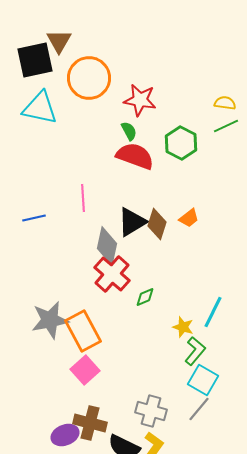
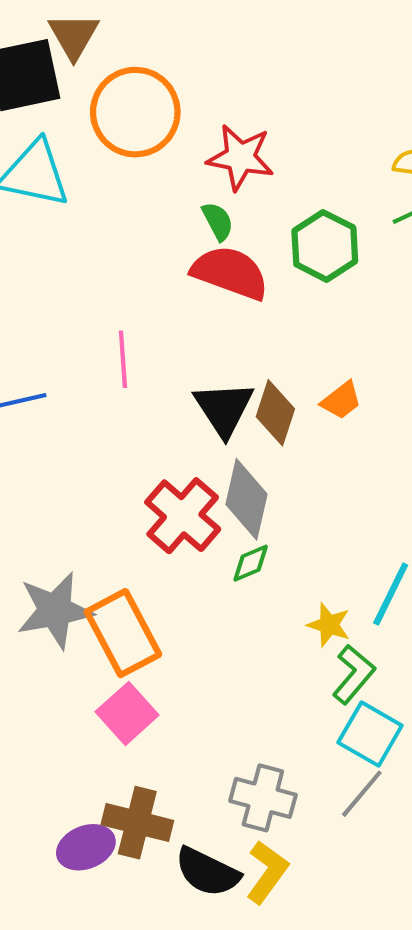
black triangle: (132, 222) -> (224, 409), turned -32
gray diamond: (107, 246) -> (247, 499), moved

